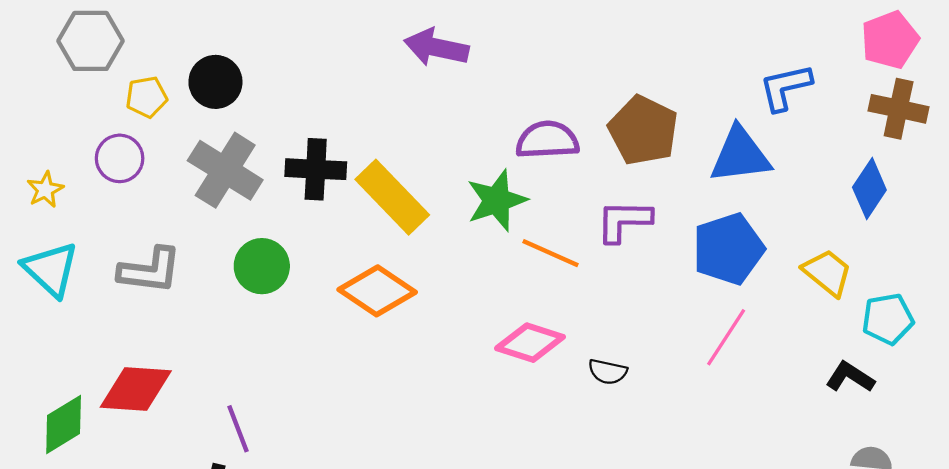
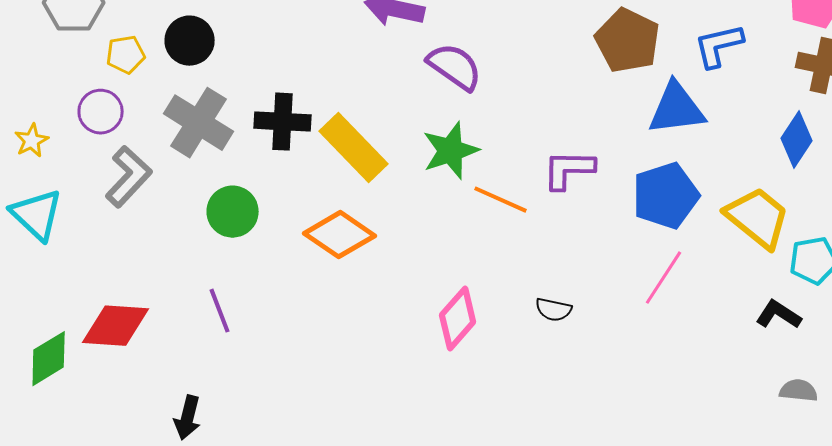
brown pentagon: (643, 130) -> (628, 41), moved
purple semicircle: (547, 140) -> (455, 67), moved, turned 38
gray L-shape: (150, 270) -> (129, 177), moved, turned -54
yellow trapezoid: (827, 273) -> (758, 218), size x1.4
pink diamond: (530, 343) -> (458, 319), moved, turned -66
purple line: (238, 429) -> (220, 311), moved

